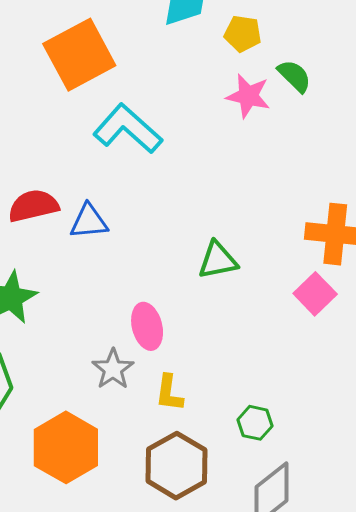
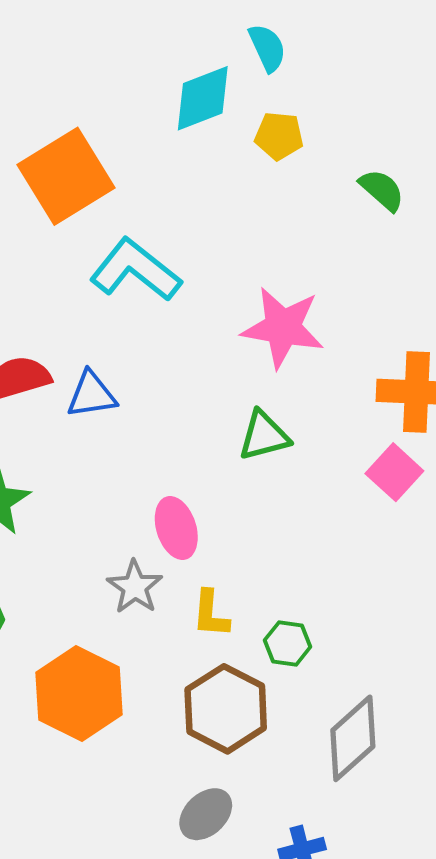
green semicircle: (294, 76) -> (382, 190), moved
pink star: (248, 96) -> (283, 328), moved, size x1.4
green hexagon: (255, 423) -> (288, 644), moved

